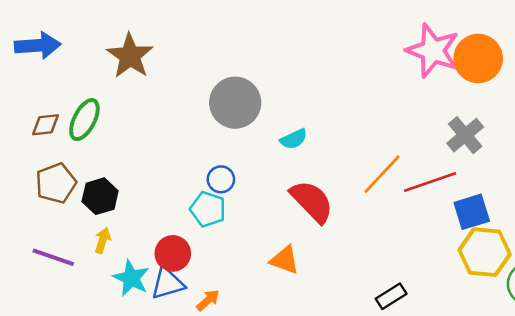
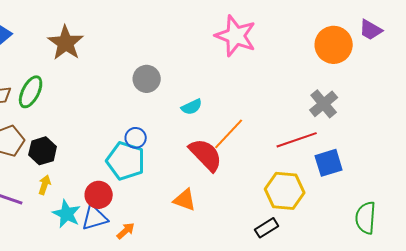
pink star: (433, 51) -> (236, 36), moved
gray circle: (235, 103) -> (147, 79), size x0.7
orange line: (382, 174) -> (229, 134), moved
cyan pentagon: (208, 209) -> (126, 161), size x1.4
yellow hexagon: (485, 252) -> (285, 191), moved

